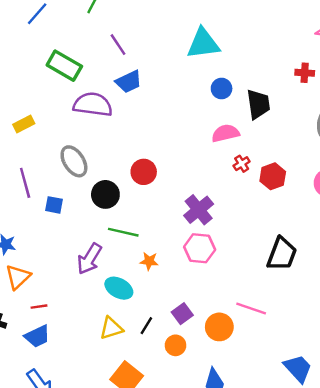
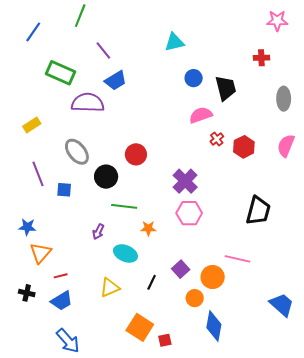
cyan triangle: (203, 44) -> (174, 42), size x0.7
purple arrow: (89, 259) -> (98, 232), size x0.6
yellow triangle: (111, 328) -> (110, 288), moved
orange circle: (175, 345) -> (195, 298), moved

